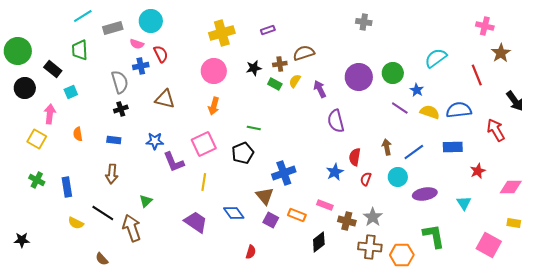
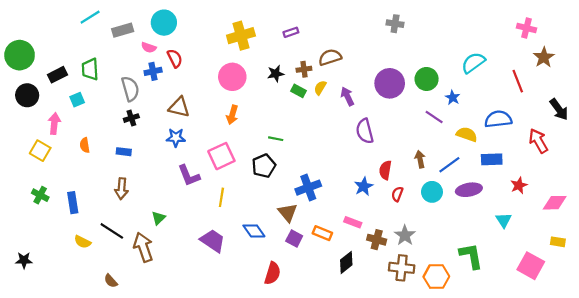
green trapezoid: (80, 50) -> (90, 69), moved
black rectangle: (53, 69) -> (58, 75), turned -66
yellow semicircle: (430, 112) -> (467, 134), moved
blue star: (155, 141) -> (176, 138), moved
purple ellipse: (425, 194) -> (469, 190), moved
red semicircle: (251, 252) -> (272, 273), size x1.5

